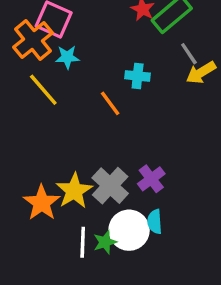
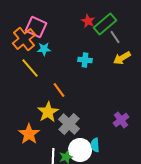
gray line: (189, 54) -> (115, 37), moved
orange line: (110, 103) -> (59, 90), moved
purple cross: (151, 179) -> (121, 120), moved
yellow star: (74, 191) -> (48, 112), moved

